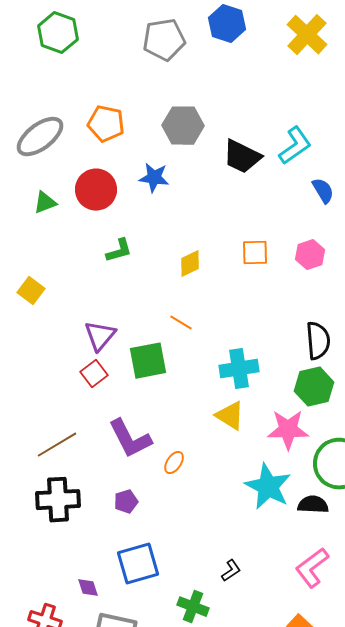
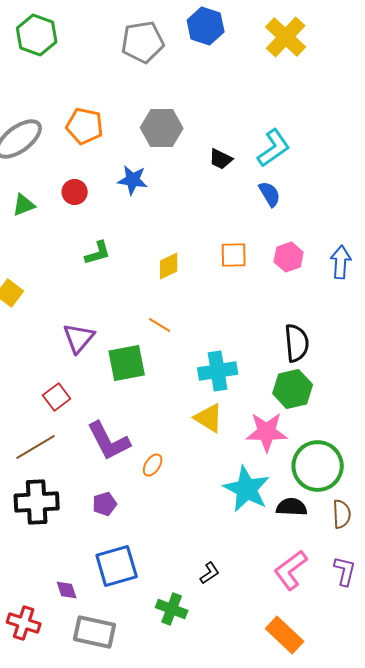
black trapezoid: (242, 157) -> (221, 159), size x0.6
red circle: (96, 190) -> (75, 192), size x0.6
blue semicircle: (323, 191) -> (270, 194), moved
red square: (94, 374) -> (57, 397), moved

